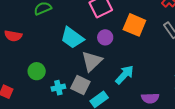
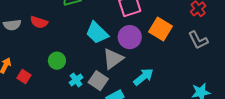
purple circle: (105, 37) -> (130, 37), size x1.5
cyan cross: (58, 88) -> (76, 80), turned -32

